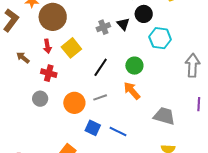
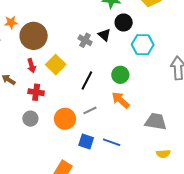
gray cross: (103, 27) -> (85, 40), turned -32

